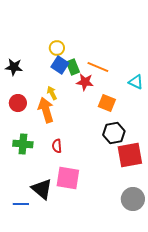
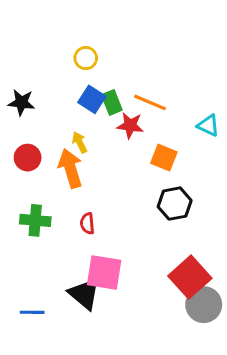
yellow circle: (57, 48) -> (86, 58), moved
red square: (130, 155) -> (190, 277), moved, turned -32
black triangle: (42, 189) -> (84, 294), moved

